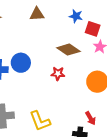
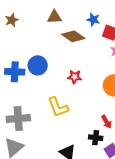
brown diamond: (68, 50) -> (73, 36), moved
yellow L-shape: (40, 121) -> (58, 107), moved

